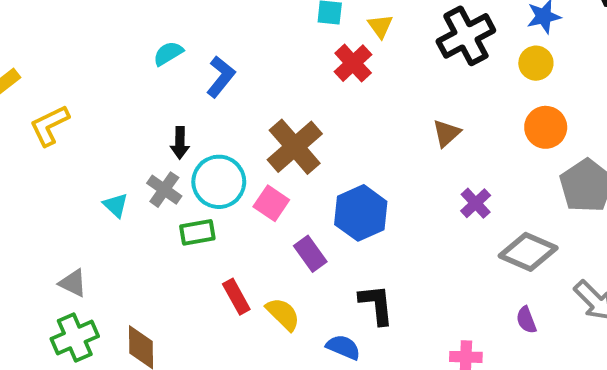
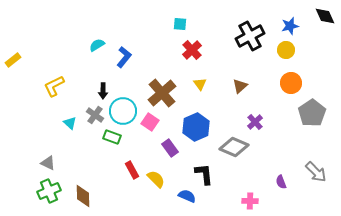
yellow triangle: (380, 26) -> (200, 84), moved
yellow L-shape: (49, 125) -> (54, 86), moved
green rectangle: (197, 232) -> (112, 137), turned 30
gray diamond: (528, 252) -> (234, 147), moved

